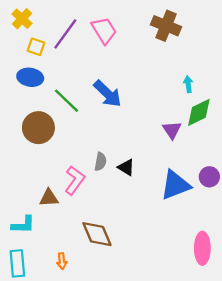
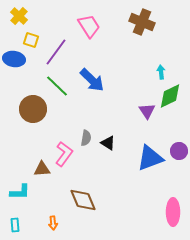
purple line: (65, 34) -> (56, 52), moved
blue ellipse: (30, 77) -> (14, 59), moved
cyan rectangle: (17, 263) -> (15, 225), size x0.6

